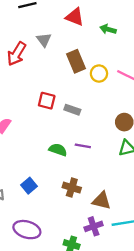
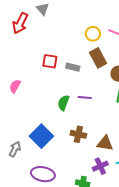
brown rectangle: (76, 61) -> (98, 58), moved
green semicircle: (58, 150) -> (63, 103), turned -84
blue square: (29, 186) -> (41, 136), size x1.6

